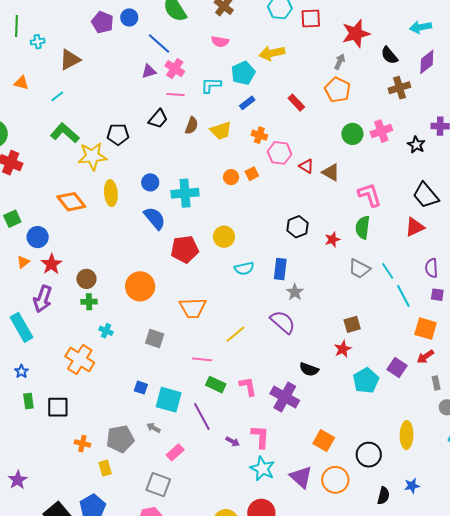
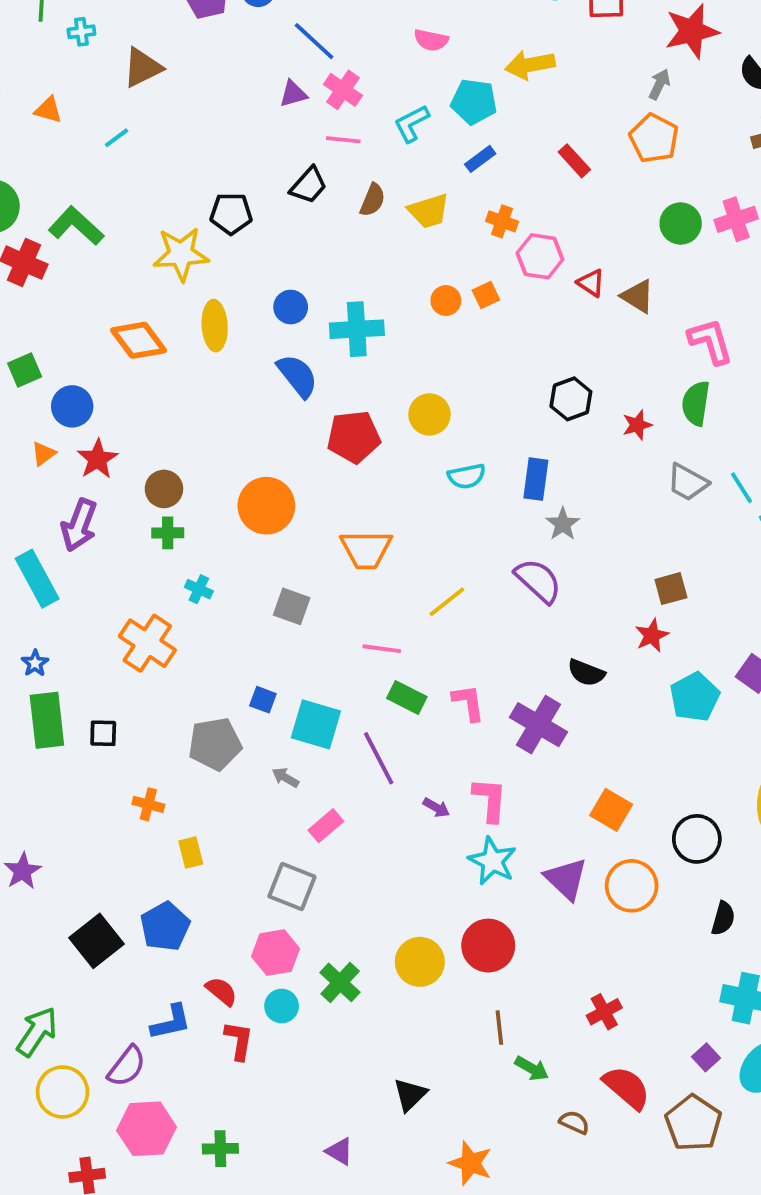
cyan pentagon: (243, 73) -> (474, 102), turned 30
cyan L-shape: (211, 85) -> (412, 123), turned -30
green L-shape: (65, 133) -> (76, 226), moved
green rectangle: (28, 401) -> (47, 720), size x1.8
black square: (58, 407) -> (103, 733), size x0.7
gray pentagon: (120, 439) -> (215, 744), moved

